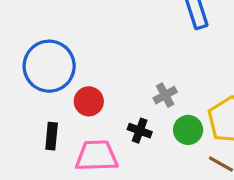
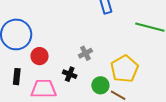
green circle: (188, 130) -> (100, 85), moved

